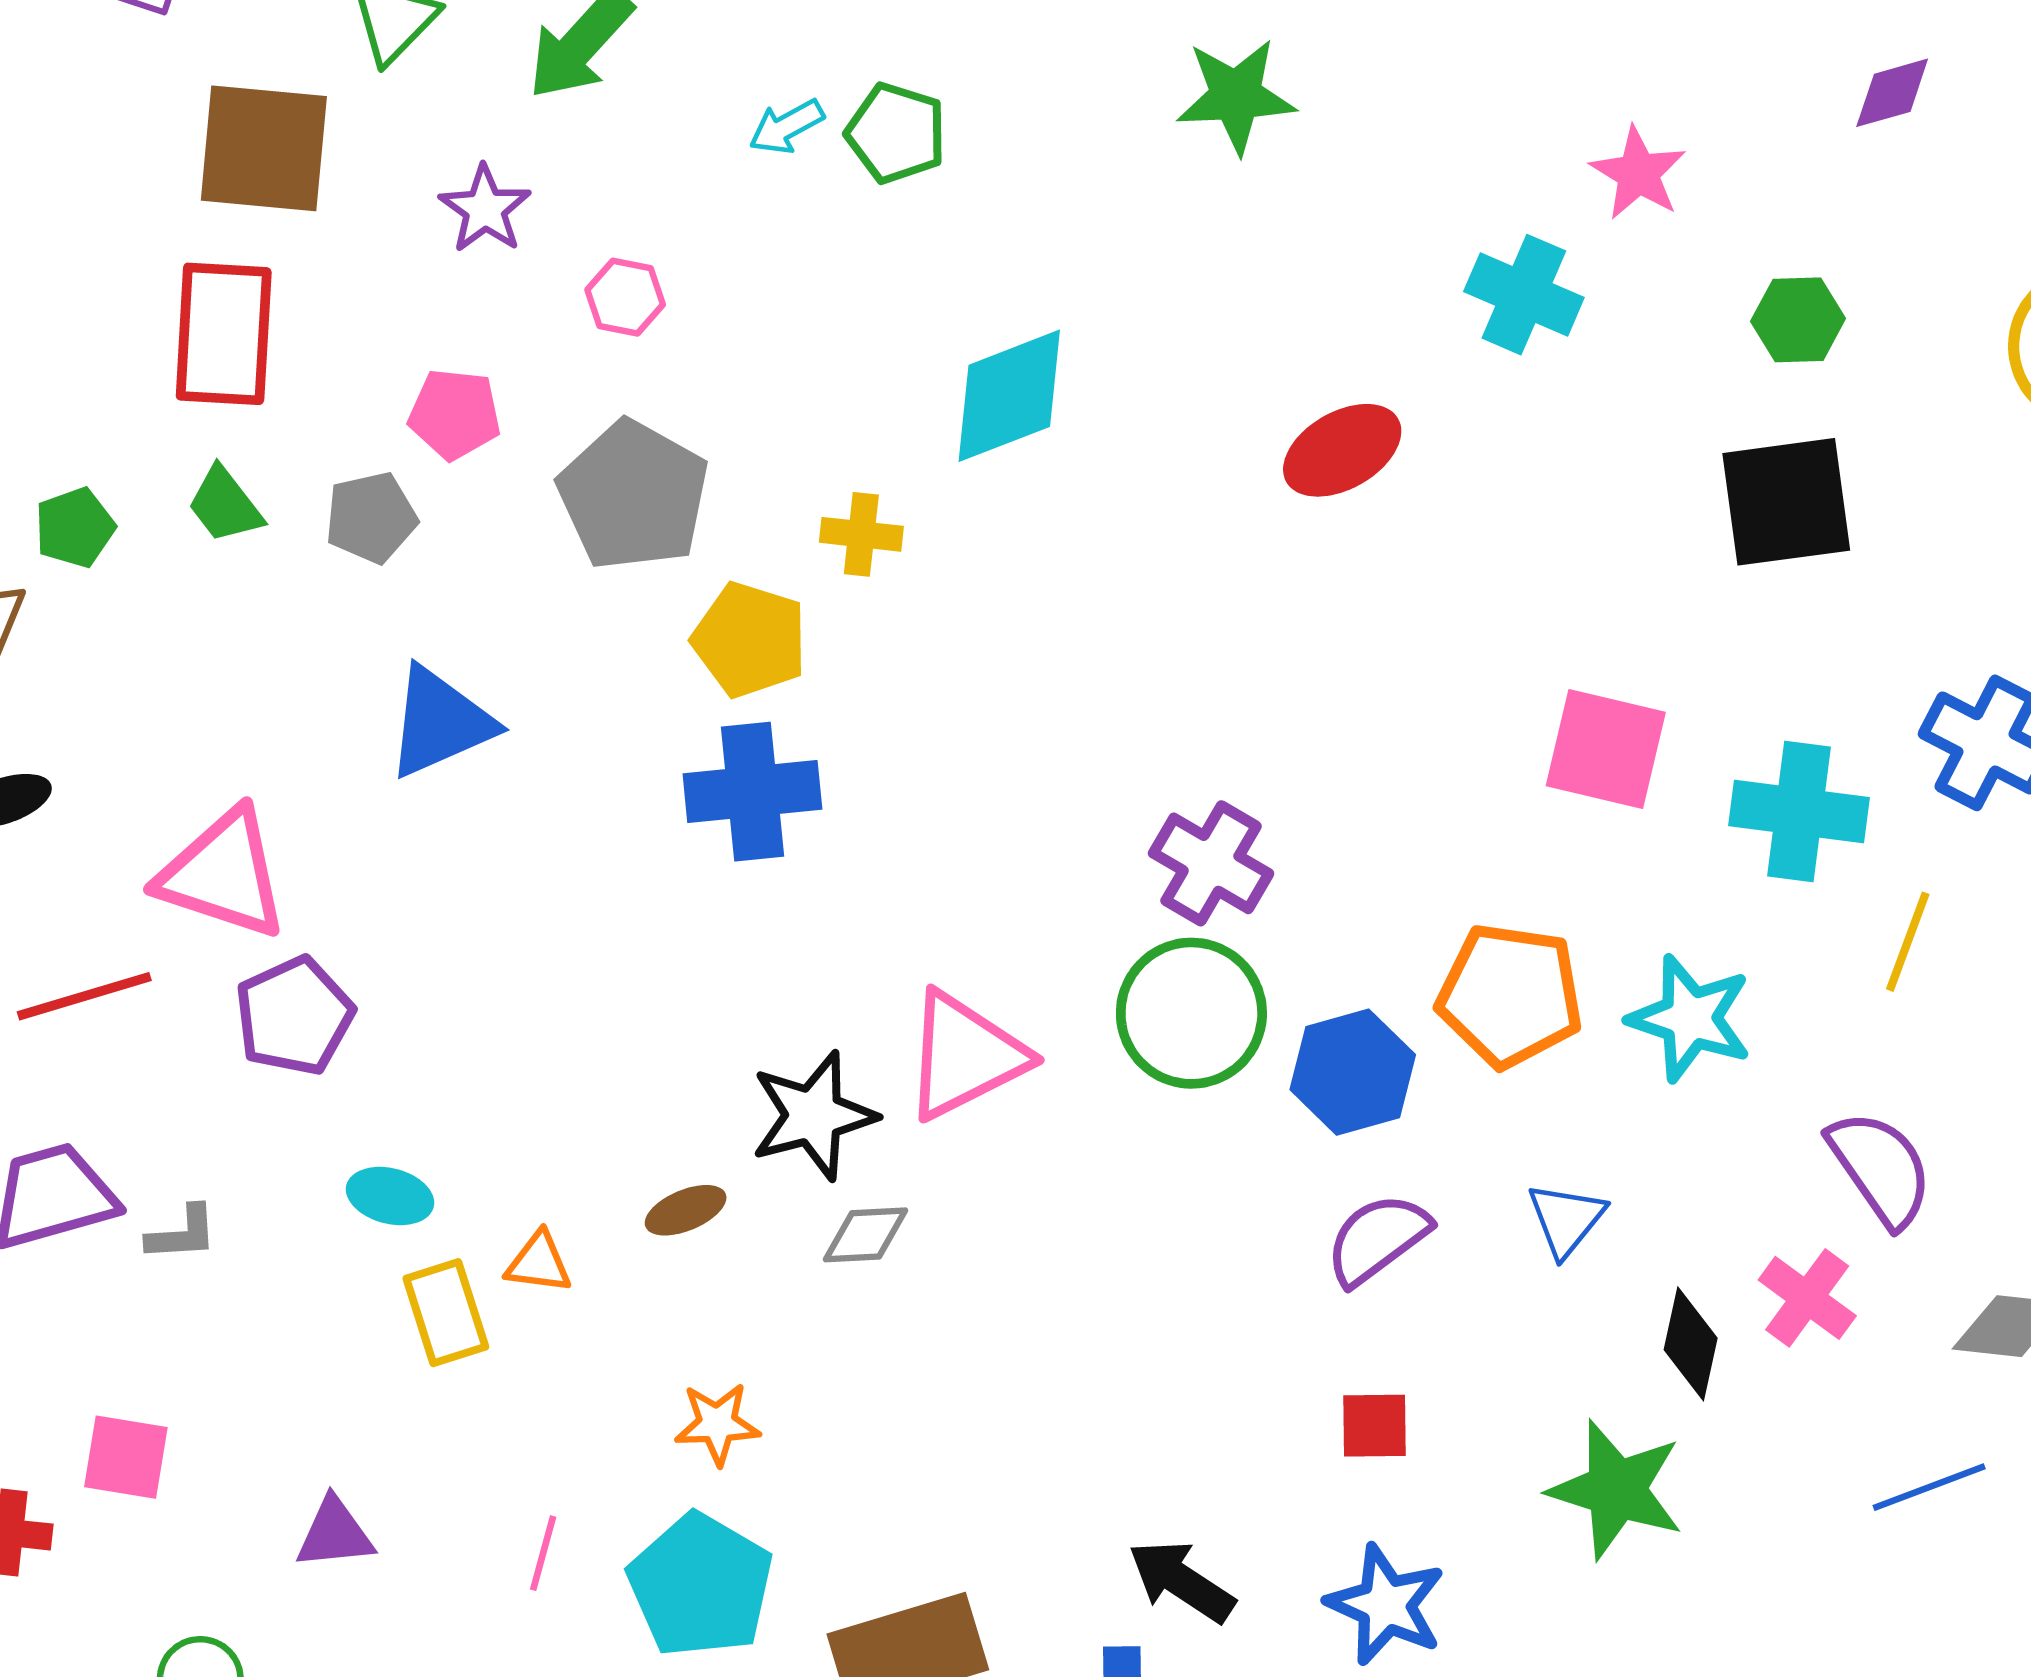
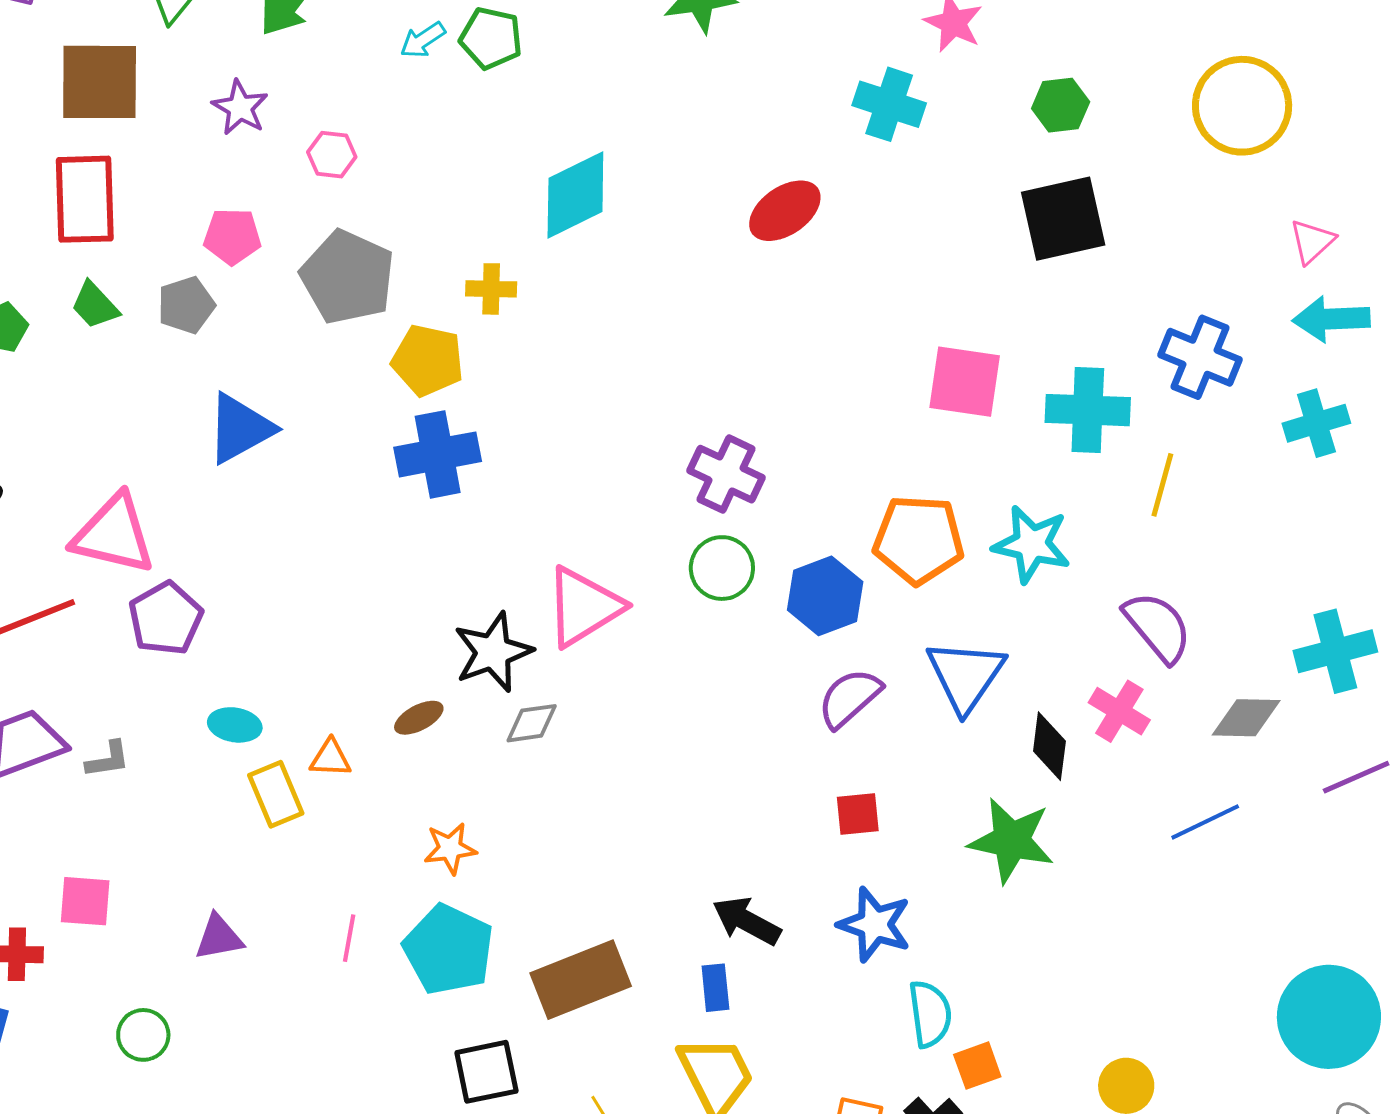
green circle: (1191, 1013) -> (722, 568), size x0.7
blue triangle: (1566, 1219) -> (966, 676), size x1.6

